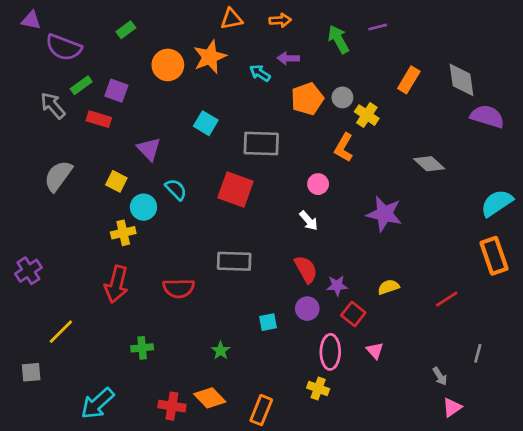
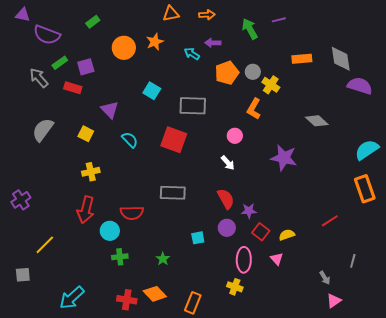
orange star: (210, 57) -> (155, 42), size x0.7
orange rectangle: (409, 80) -> (302, 59), turned 54
purple square: (116, 91) -> (86, 67), turned -36
cyan circle: (143, 207) -> (110, 231), moved
yellow semicircle: (388, 287) -> (287, 235), moved
green cross: (142, 348) -> (120, 257), moved

